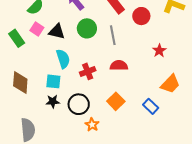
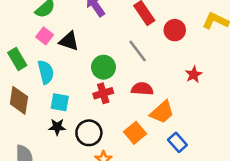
green circle: (87, 28) -> (103, 67), moved
gray line: (113, 35) -> (138, 51), turned -30
green rectangle: (17, 38) -> (17, 59), moved
cyan semicircle: (63, 59) -> (46, 72), moved
orange trapezoid: (170, 84) -> (162, 112), moved

